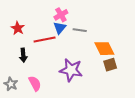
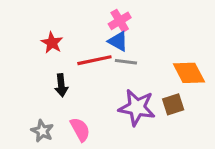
blue triangle: (60, 28) -> (118, 41), turned -40
gray line: (80, 30) -> (126, 62), moved
brown square: (110, 65) -> (173, 104), moved

